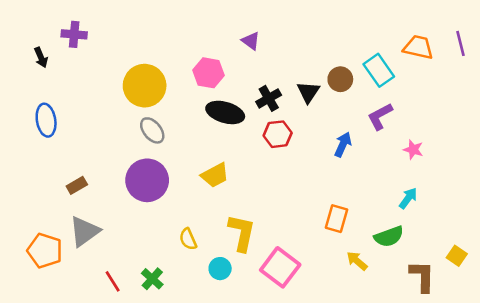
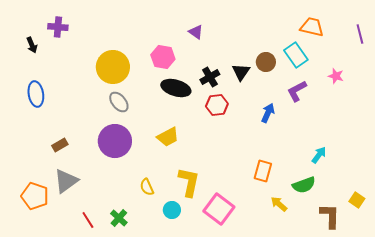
orange trapezoid: (418, 47) -> (312, 27), moved
pink star: (413, 150) -> (336, 76), moved

